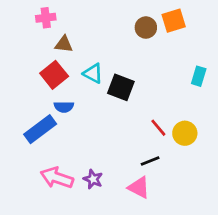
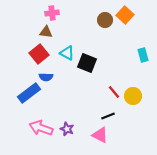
pink cross: (46, 18) -> (52, 13), moved
orange square: (174, 21) -> (125, 15), turned -30
cyan rectangle: (199, 76) -> (143, 55), turned -32

